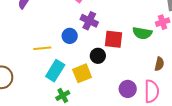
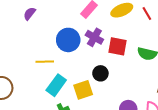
blue circle: (70, 36) -> (68, 40), moved, size x1.5
red square: (114, 39) -> (118, 46), moved

